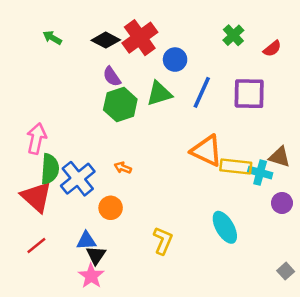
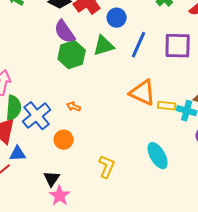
purple semicircle: (112, 77) -> (65, 32), size x1.4
yellow rectangle: (236, 167) -> (167, 106), size x0.7
blue triangle: (86, 241) -> (18, 154), moved
pink star: (91, 276) -> (60, 196), moved

